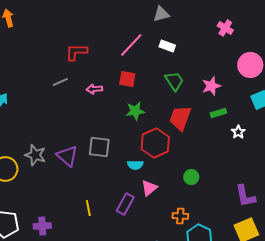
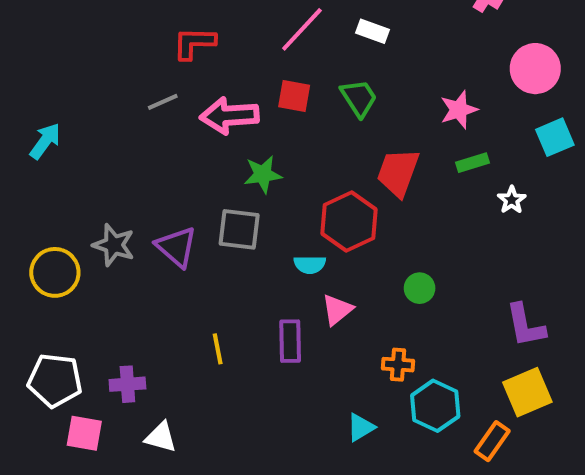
green trapezoid: (174, 81) -> (359, 98), moved
pink arrow: (94, 89) -> (229, 116), size x1.8
green star: (135, 111) -> (263, 174), moved
purple rectangle: (125, 204) -> (290, 341), turned -30

